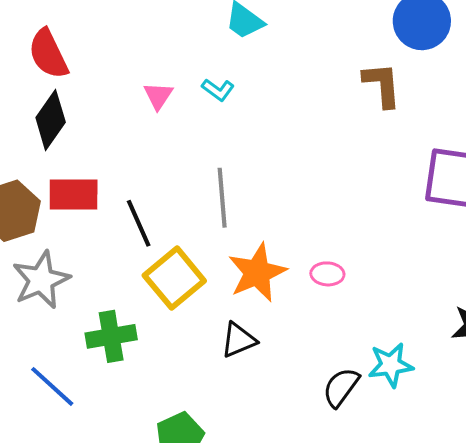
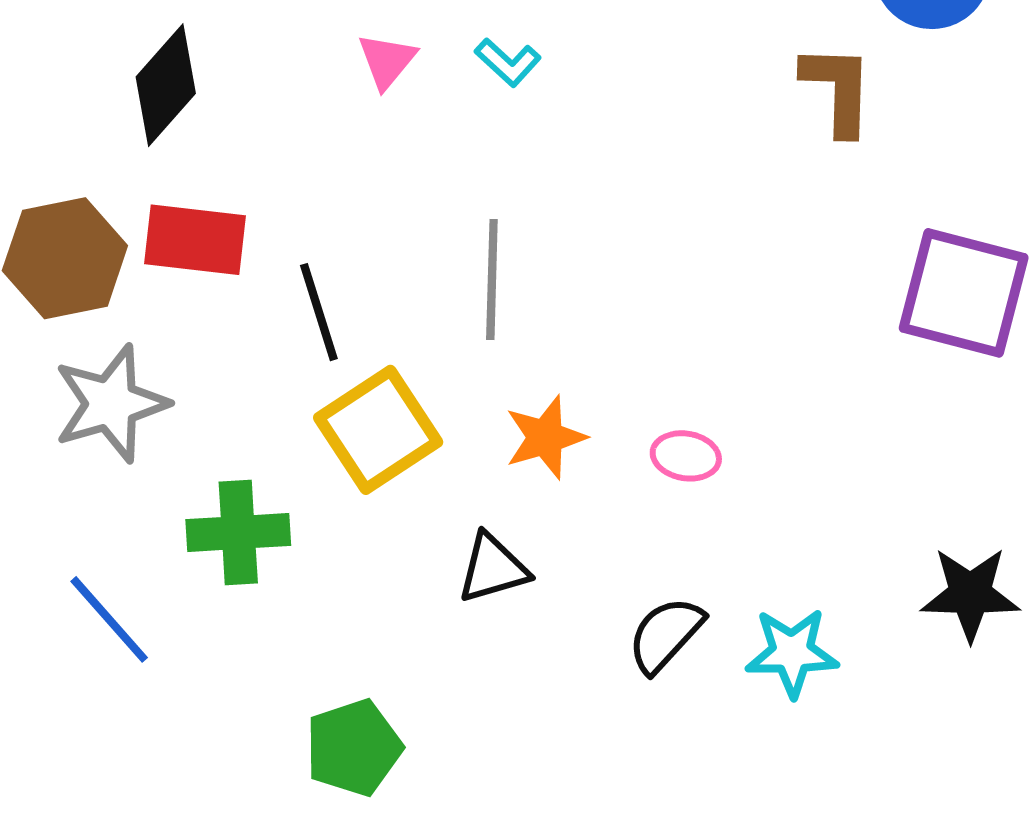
orange star: (257, 273) -> (545, 437), size x0.7
black semicircle: (341, 387) -> (666, 635), moved

